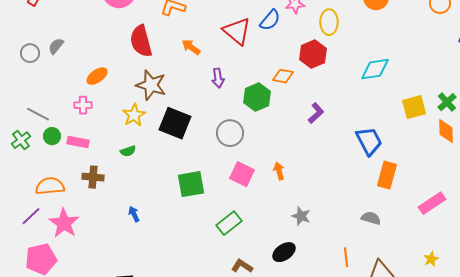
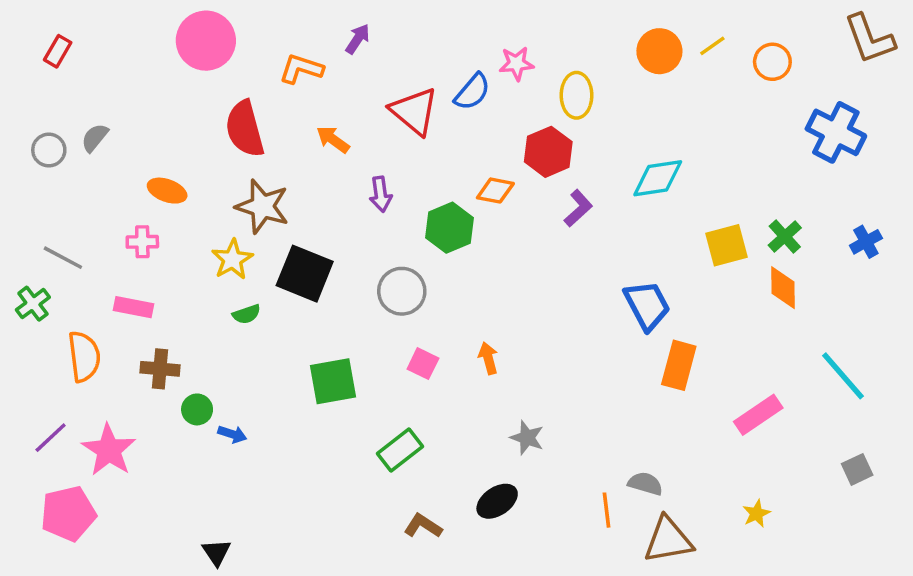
orange ellipse: (97, 76) -> (167, 191), turned 55
purple L-shape: (316, 113) -> (578, 208), moved
green circle: (52, 136) -> (197, 409), moved
green semicircle: (128, 151) -> (246, 314), moved
pink square: (242, 174) -> (423, 364), size x0.7
orange semicircle: (50, 186) -> (84, 356), moved, turned 88
blue arrow: (134, 214) -> (232, 434), turned 133
gray semicircle: (371, 218) -> (645, 484), moved

